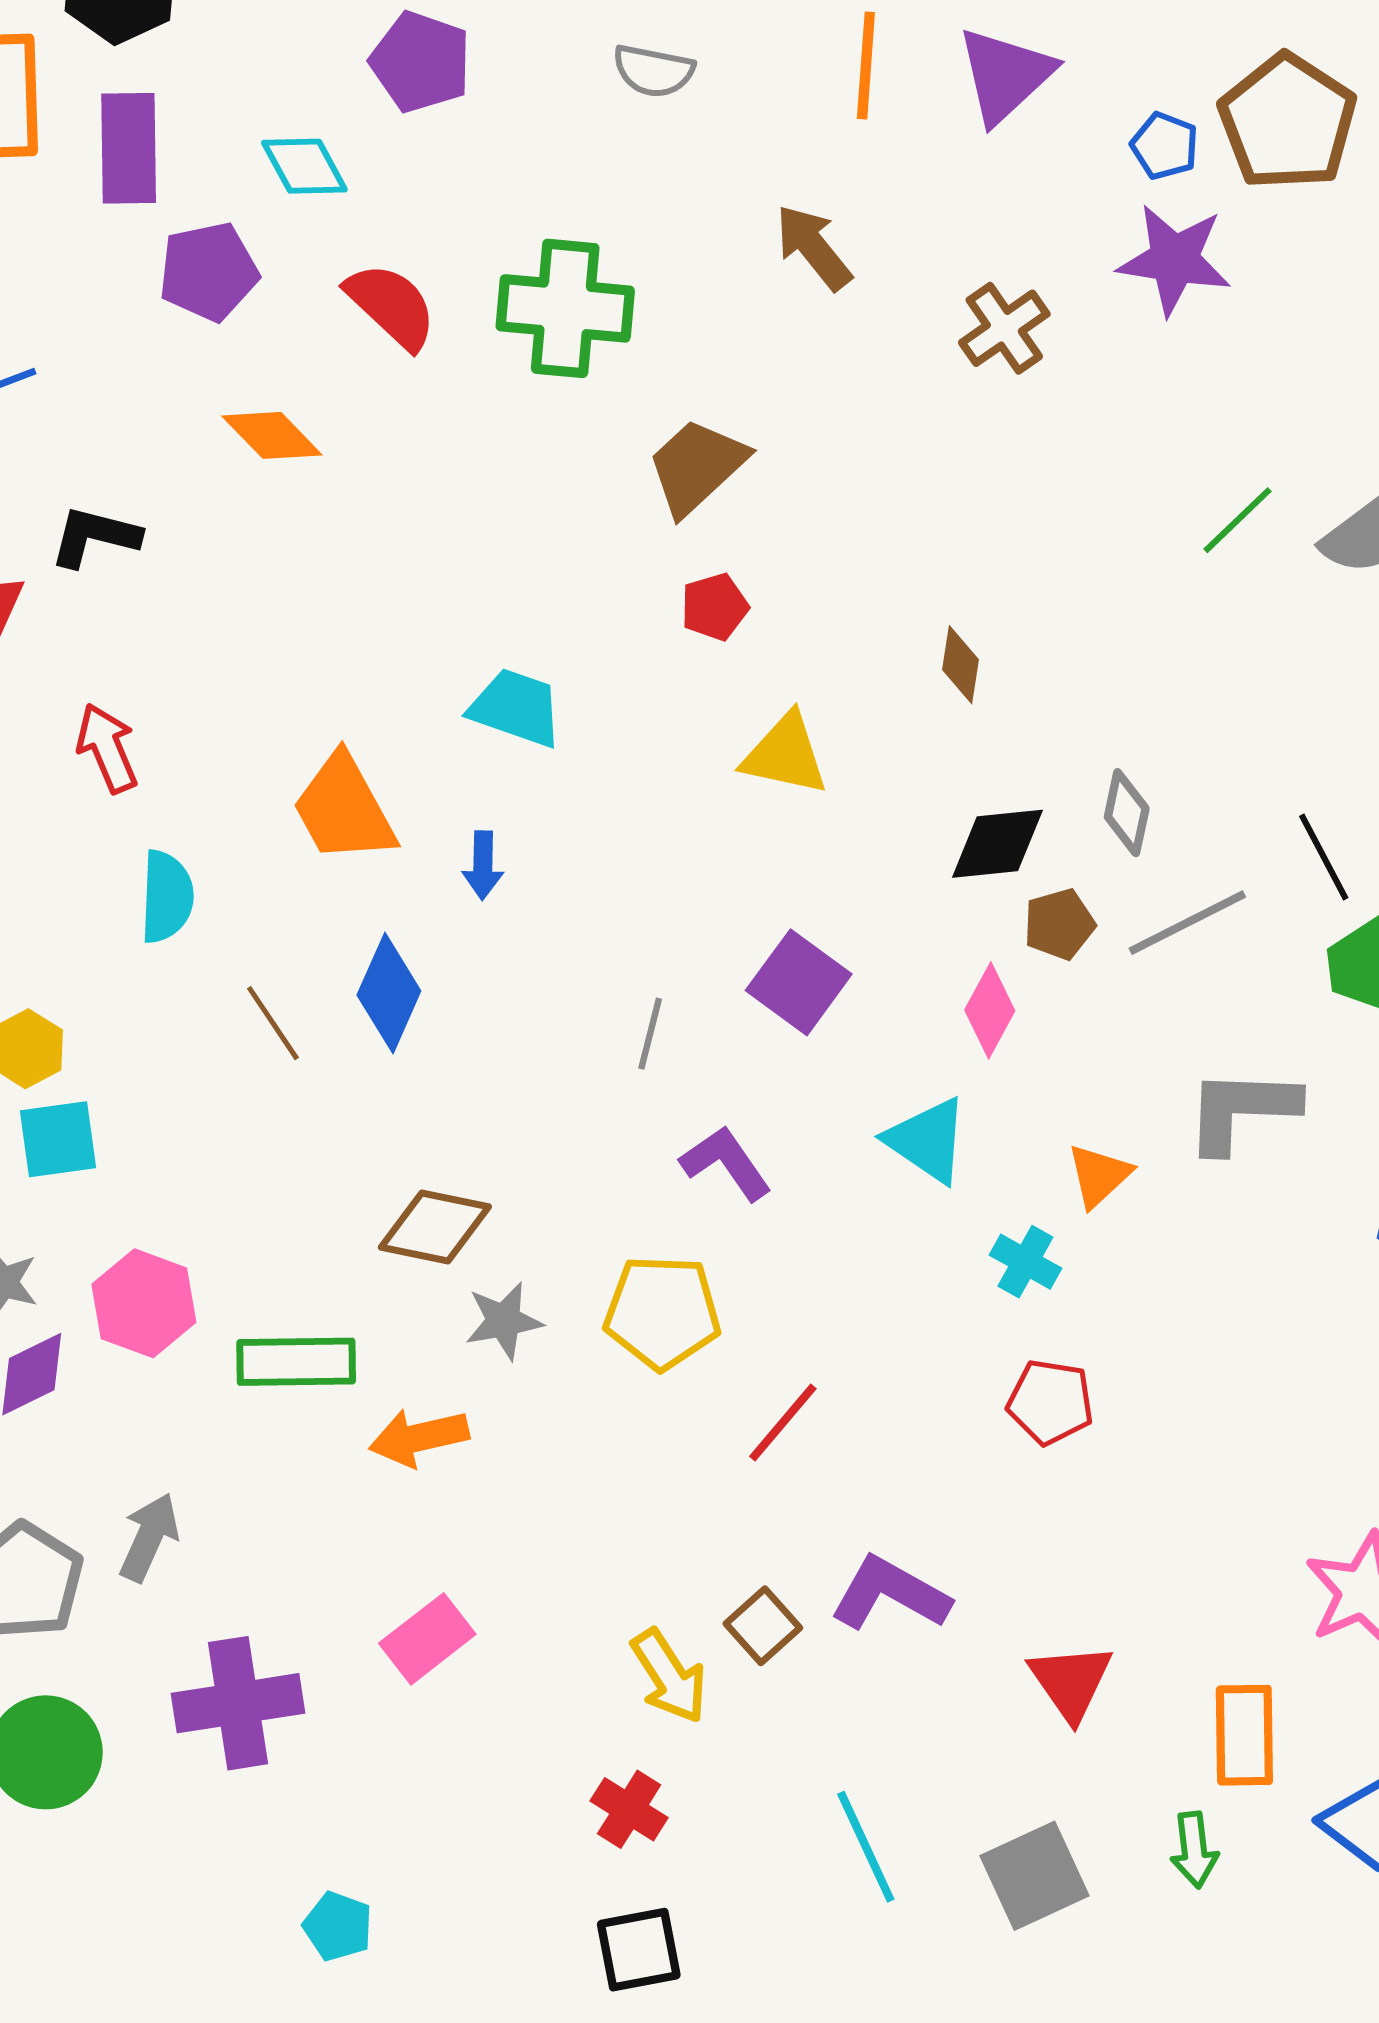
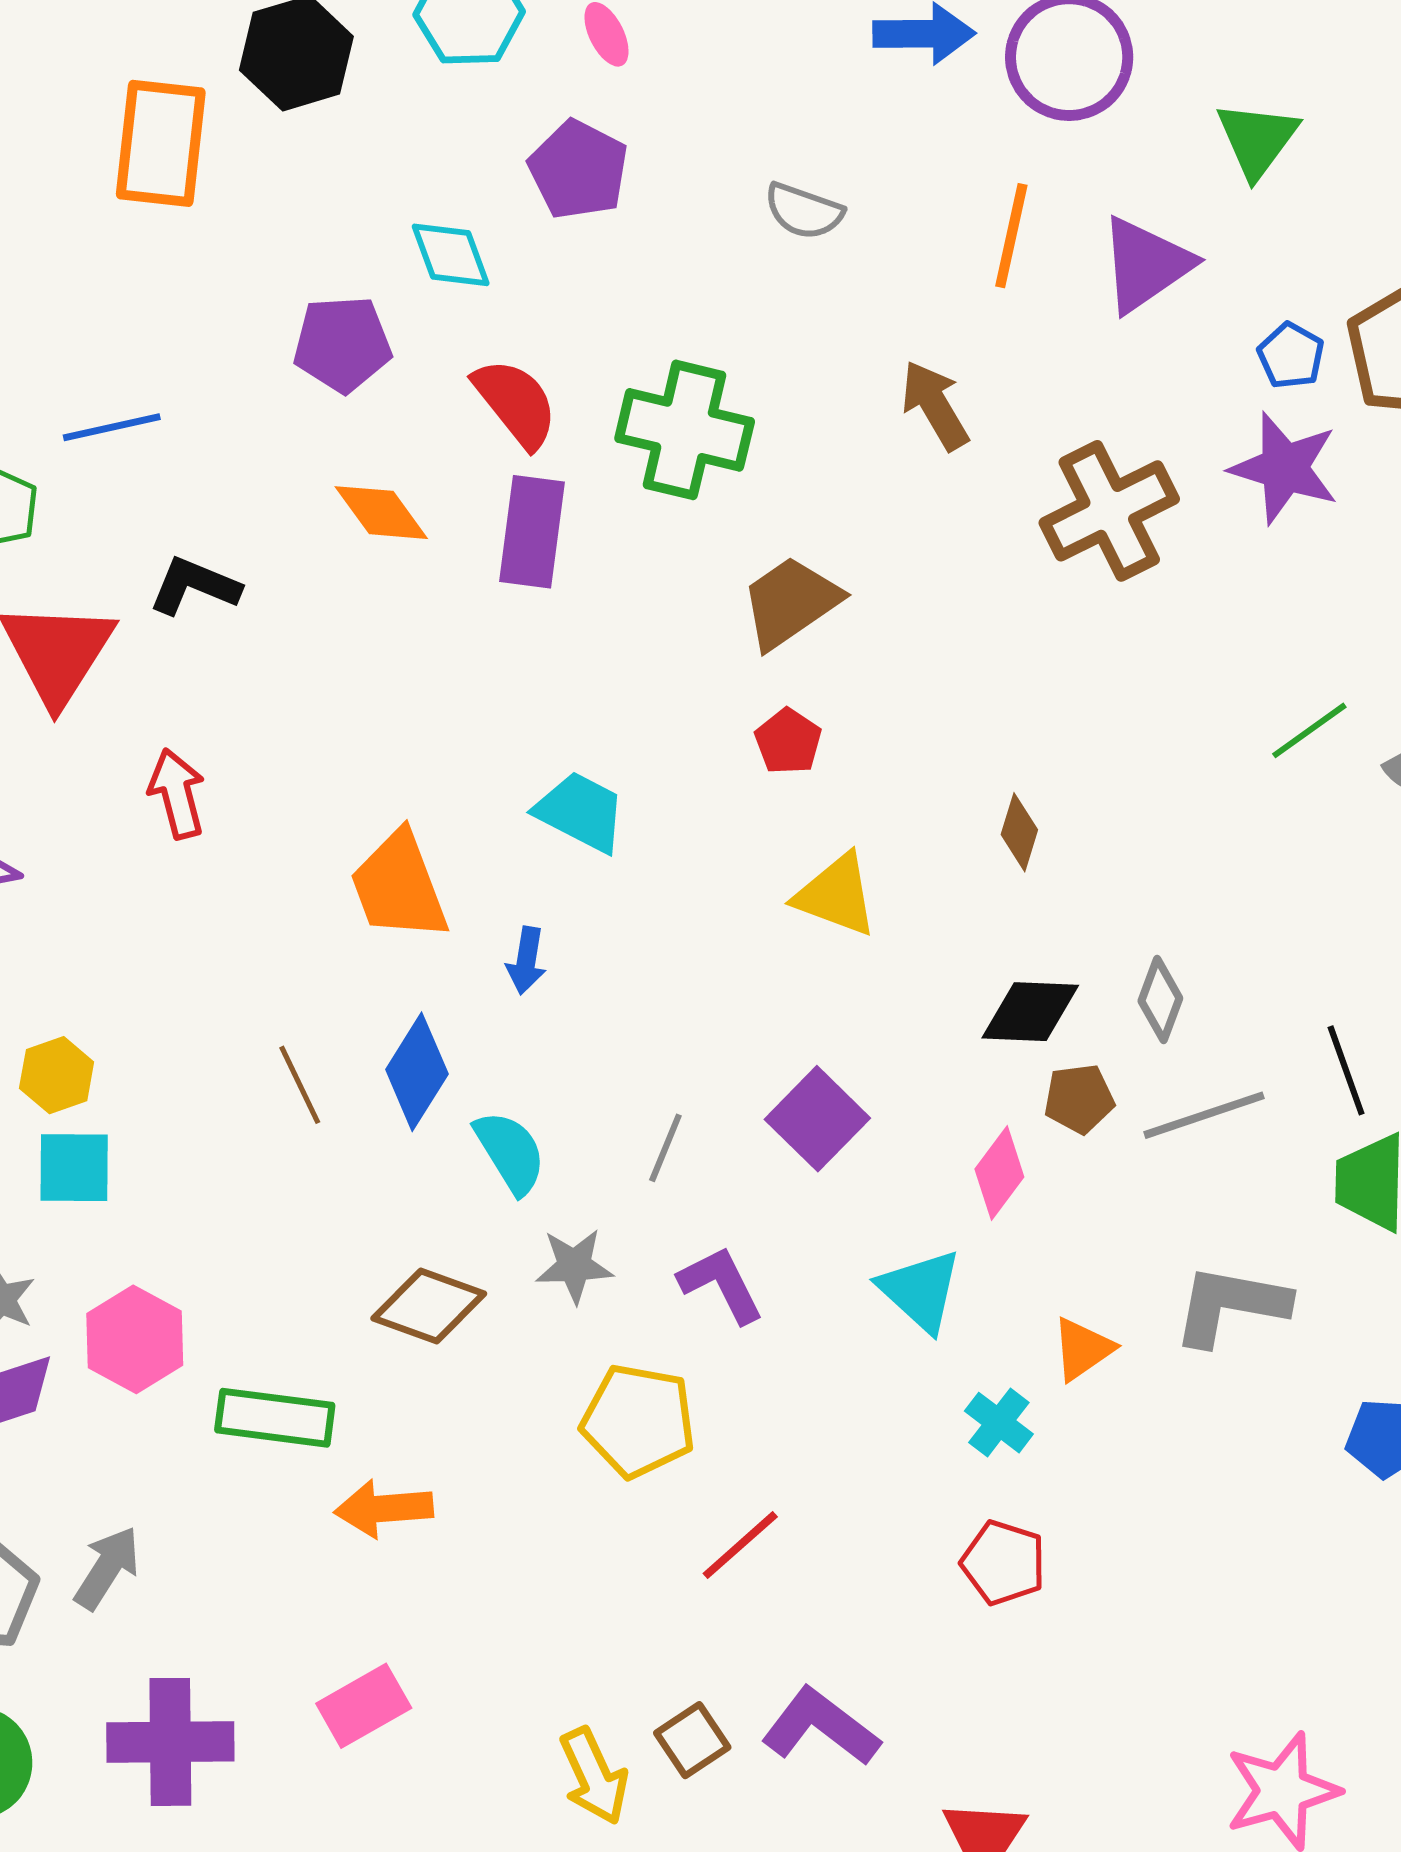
purple rectangle: (129, 148) -> (532, 532), moved
brown cross: (1004, 328) -> (1109, 511), size x1.5
red pentagon: (715, 607) -> (788, 741), turned -30
cyan semicircle: (167, 897) -> (510, 1152), moved, turned -42
gray star: (504, 1321) -> (574, 1266), moved

